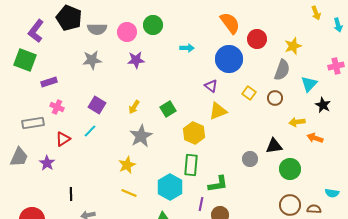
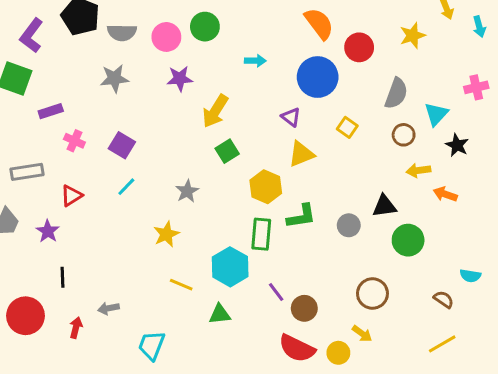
yellow star: (293, 46) -> (413, 35), moved
brown circle: (275, 98) -> (404, 135), moved
pink cross: (57, 107) -> (74, 141), moved
yellow arrow: (134, 107) -> (215, 111), moved, size x1.6
cyan line: (90, 131) -> (126, 187), moved
gray star: (141, 136) -> (187, 191), size x0.7
green L-shape: (218, 184) -> (301, 216), moved
yellow line: (129, 193) -> (181, 285), moved
black line: (71, 194) -> (63, 277), moved
purple line: (201, 204) -> (276, 292), turned -48
brown circle: (290, 205) -> (372, 293), moved
brown semicircle: (314, 209) -> (444, 299), turned 32

